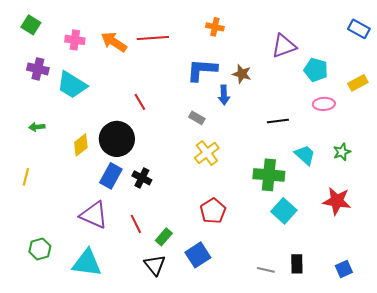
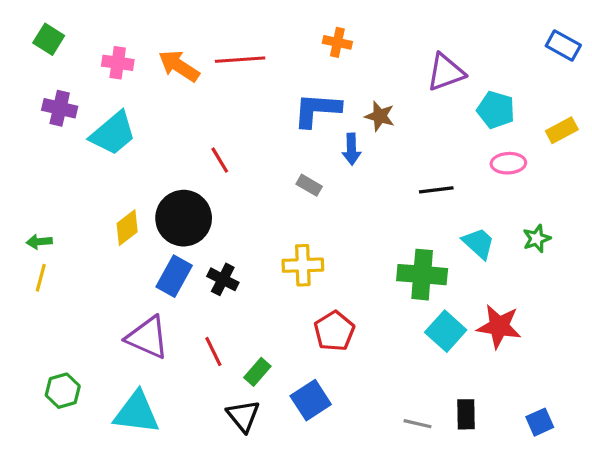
cyan trapezoid: (72, 85) -> (113, 133), turned -72
green arrow: (37, 127) -> (39, 242), moved
yellow cross: (207, 153) -> (303, 265), moved, turned 35
red star: (337, 201) -> (499, 326), moved

